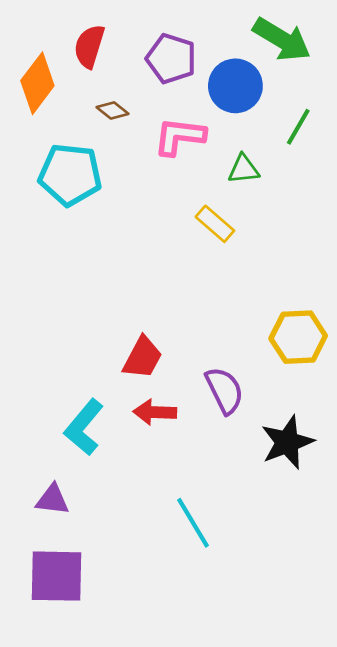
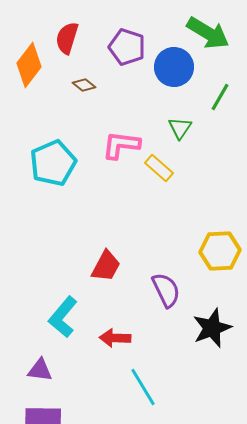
pink L-shape: (179, 136) -> (121, 145), moved
green triangle: (244, 169) -> (180, 128), turned -50
cyan pentagon: (70, 175) -> (53, 163), moved, turned -30
red arrow: (155, 412) -> (115, 338), moved

